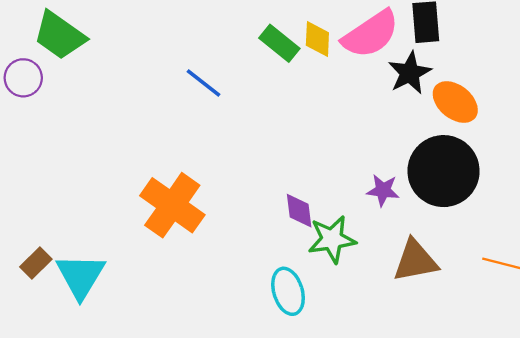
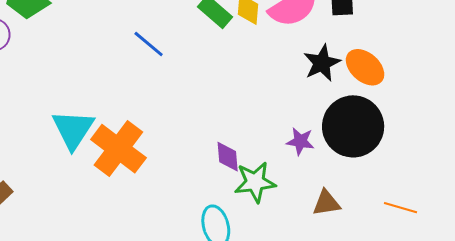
black star: (410, 73) -> (322, 63), moved
brown triangle: (415, 261) -> (326, 203), size x0.7
cyan triangle: (81, 276) -> (73, 129), moved

